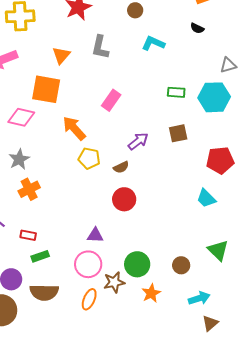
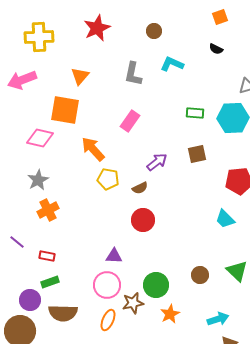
gray L-shape: (100, 47) -> (133, 74), moved
green rectangle: (40, 256) -> (50, 282), moved
brown circle: (181, 265) -> (200, 275), moved

